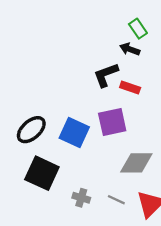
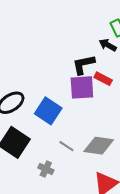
purple square: (112, 122) -> (82, 87), moved
gray line: (116, 200) -> (66, 146), moved

